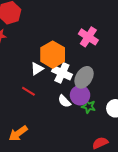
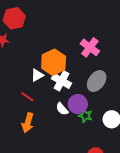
gray ellipse: (84, 77) -> (97, 81), moved
orange arrow: (18, 133) -> (28, 123), moved, turned -42

